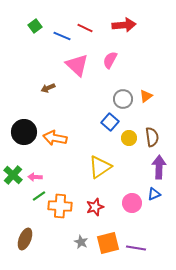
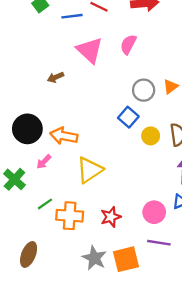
blue line: (62, 36) -> (72, 16), turned -30
yellow triangle: (100, 167) -> (90, 170), moved
pink arrow: (35, 177) -> (44, 162), moved, turned -48
gray star: (81, 242) -> (94, 258), size x1.5
purple line: (136, 248) -> (159, 243), moved

